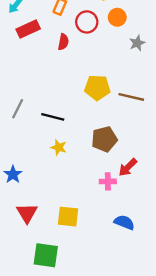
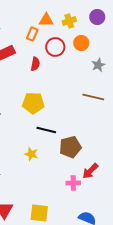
yellow pentagon: (97, 88) -> (33, 103), moved
brown line: (131, 97) -> (93, 97), moved
black line: (53, 117) -> (46, 130), moved

